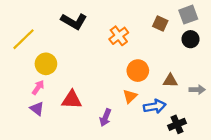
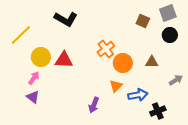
orange cross: (119, 36) -> (106, 49), moved
brown triangle: (170, 81) -> (152, 62), moved
gray arrow: (197, 90) -> (176, 80), turned -32
red triangle: (72, 100) -> (64, 60), moved

